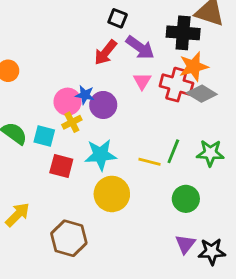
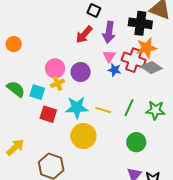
purple arrow: (140, 48) -> (109, 32), turned 60
blue star: (85, 95) -> (114, 70), moved
yellow line: (149, 162) -> (103, 110), moved

